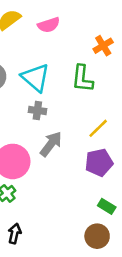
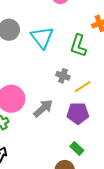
gray cross: (37, 111) -> (63, 76), moved
gray arrow: (51, 144) -> (43, 108), moved

